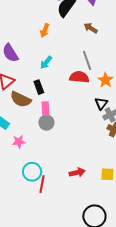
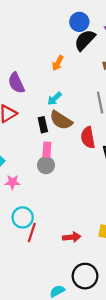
red semicircle: (79, 77) -> (88, 138), moved, turned -114
brown semicircle: (21, 99) -> (61, 120), moved
red arrow: (77, 172) -> (72, 237), moved

